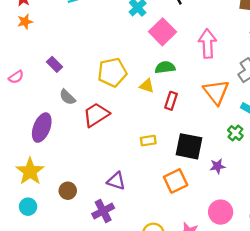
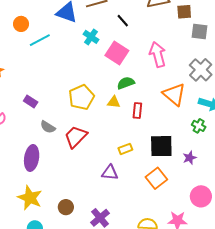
purple triangle: (116, 181) -> (110, 173), moved

